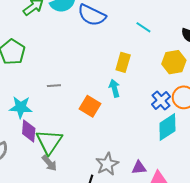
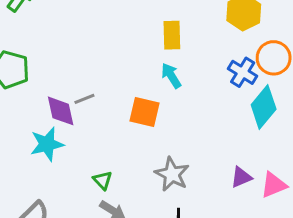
purple diamond: (29, 131) -> (61, 111), moved
green triangle: (49, 142) -> (103, 180), size x0.5
gray star: (107, 164) -> (172, 174), moved

